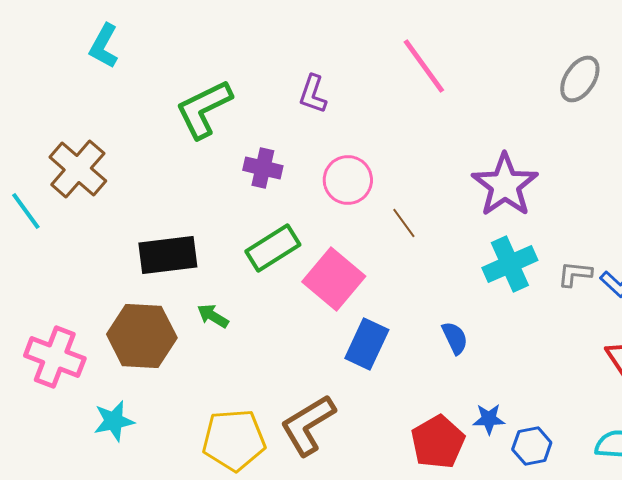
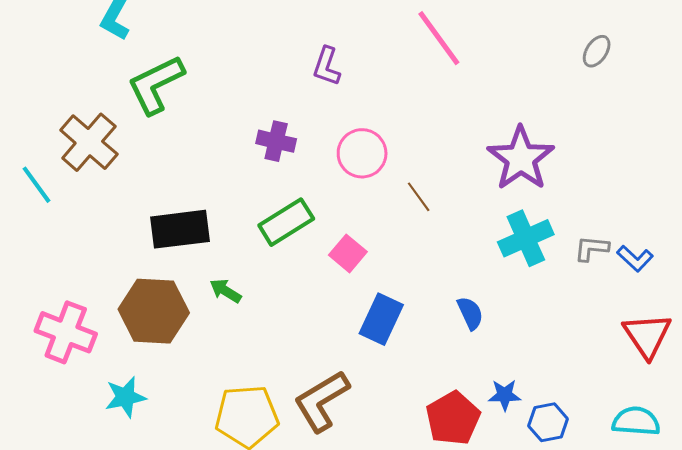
gray ellipse: (580, 79) -> (597, 51), size x0.7
green L-shape: (204, 109) -> (156, 85), moved
pink square: (334, 279) -> (348, 253), size x0.6

